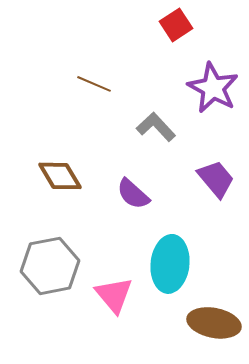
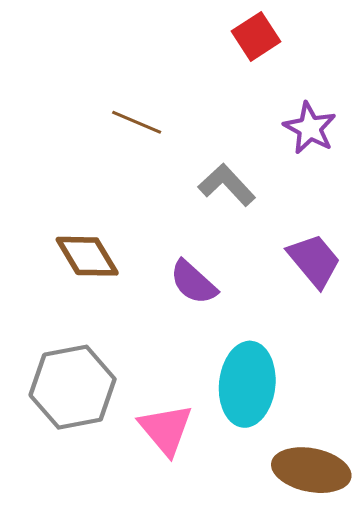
purple star: (213, 88) -> (310, 128), size x0.7

